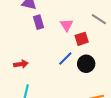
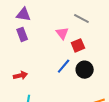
gray line: (99, 19) -> (81, 19), moved
purple rectangle: (38, 22) -> (22, 34), moved

